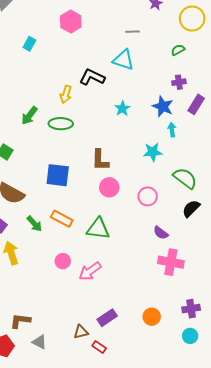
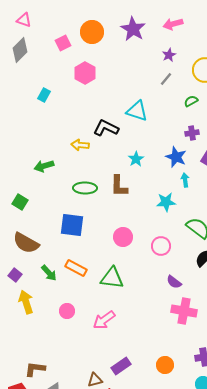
gray line: (132, 32) -> (166, 79), moved, turned -48
yellow arrow: (66, 94) -> (80, 145), turned 78
green arrow: (29, 116) -> (44, 166), turned 36
green ellipse: (61, 124) -> (85, 188), moved
brown L-shape: (100, 160) -> (119, 186), moved
pink circle: (63, 261) -> (67, 311), moved

